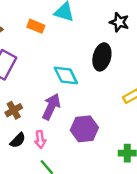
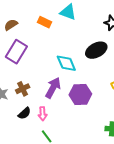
black ellipse: (102, 57) -> (96, 50), turned 45
purple hexagon: (84, 129) -> (80, 94), moved

